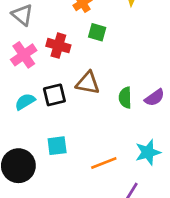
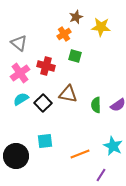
black square: (54, 95) -> (43, 103), turned -30
cyan semicircle: (25, 102) -> (21, 99), moved
cyan star: (148, 152) -> (113, 146), turned -30

